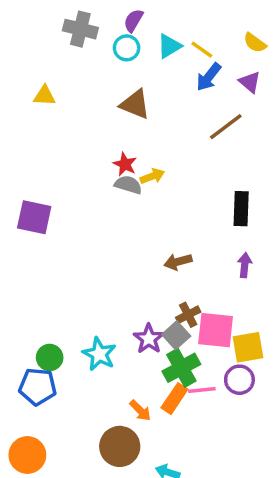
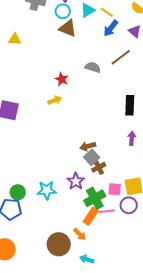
brown triangle: (135, 104) -> (68, 28), moved
yellow arrow: (152, 176) -> (55, 100), moved
gray semicircle: (128, 185) -> (93, 67), moved
brown arrow: (178, 262) -> (88, 146), moved
pink square: (216, 330) -> (115, 189), moved, size x0.6
gray square: (176, 335) -> (92, 157), moved
cyan star: (99, 354) -> (47, 190), turned -30
orange arrow: (140, 411) -> (80, 234), moved

